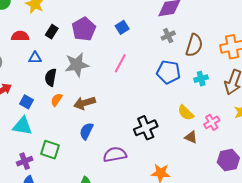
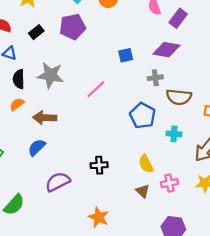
blue square: (122, 27) -> (126, 55), moved
purple pentagon: (84, 29) -> (73, 27), moved
brown semicircle: (194, 45) -> (179, 97), turned 60
black semicircle: (51, 77) -> (19, 79), turned -30
black cross: (146, 128) -> (99, 165), size x0.7
purple semicircle: (115, 155) -> (58, 182), turned -35

